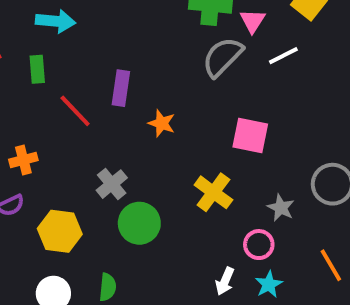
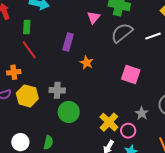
pink triangle: (253, 21) -> (94, 17), moved
red line: (75, 111) -> (29, 50), moved
gray cross: (112, 184) -> (57, 90), turned 35
yellow cross: (213, 192) -> (109, 122), moved
yellow hexagon: (60, 231) -> (27, 96), moved

